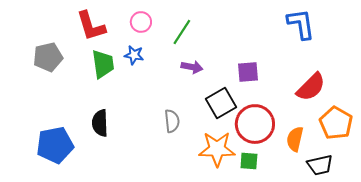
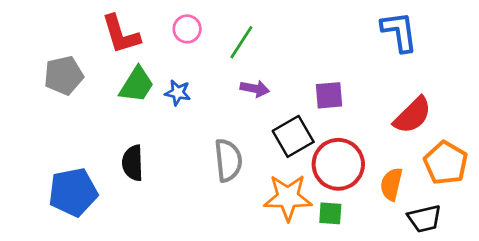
blue star: (134, 55) -> (178, 93), moved
green trapezoid: (103, 64) -> (137, 85), turned 40
gray semicircle: (172, 121) -> (228, 160), size x1.4

